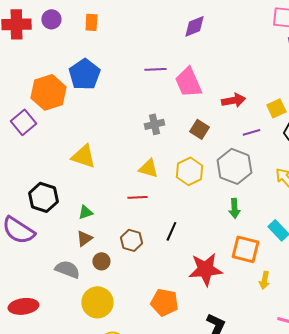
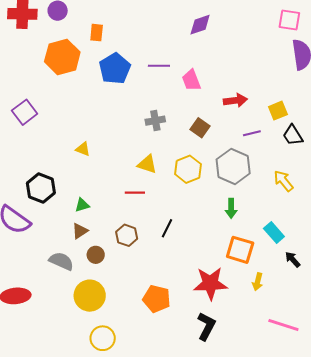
orange rectangle: (91, 22) -> (97, 33), moved
blue pentagon: (84, 74) -> (115, 69), moved
pink trapezoid: (188, 82) -> (191, 80), size x0.7
orange hexagon: (48, 92) -> (62, 57), moved
yellow triangle: (83, 156) -> (83, 149), size x0.6
red star: (205, 269) -> (210, 283), moved

